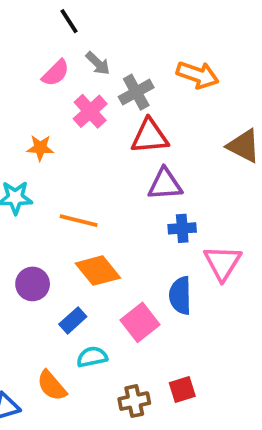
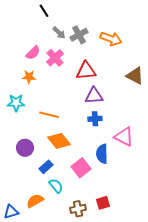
pink semicircle: (56, 73) -> (33, 53), moved
gray cross: (136, 92) -> (79, 35), moved
blue cross: (182, 228) -> (95, 119), moved
pink triangle: (223, 263) -> (124, 137), turned -35
cyan semicircle: (92, 357) -> (56, 186), turned 63
orange semicircle: (52, 386) -> (35, 201), turned 102

